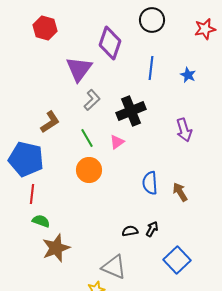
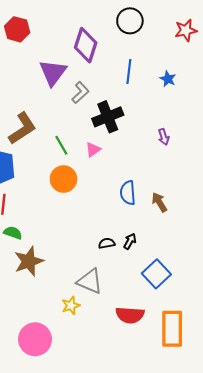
gray L-shape: (92, 100) -> (80, 93), moved
brown L-shape: (50, 122) -> (22, 128), size x1.4
purple arrow: (184, 130) -> (164, 137), size x0.7

